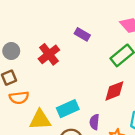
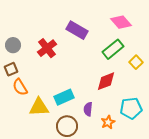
purple rectangle: (82, 34) -> (77, 30), size x1.5
orange semicircle: (19, 98) -> (20, 87), turned 66

